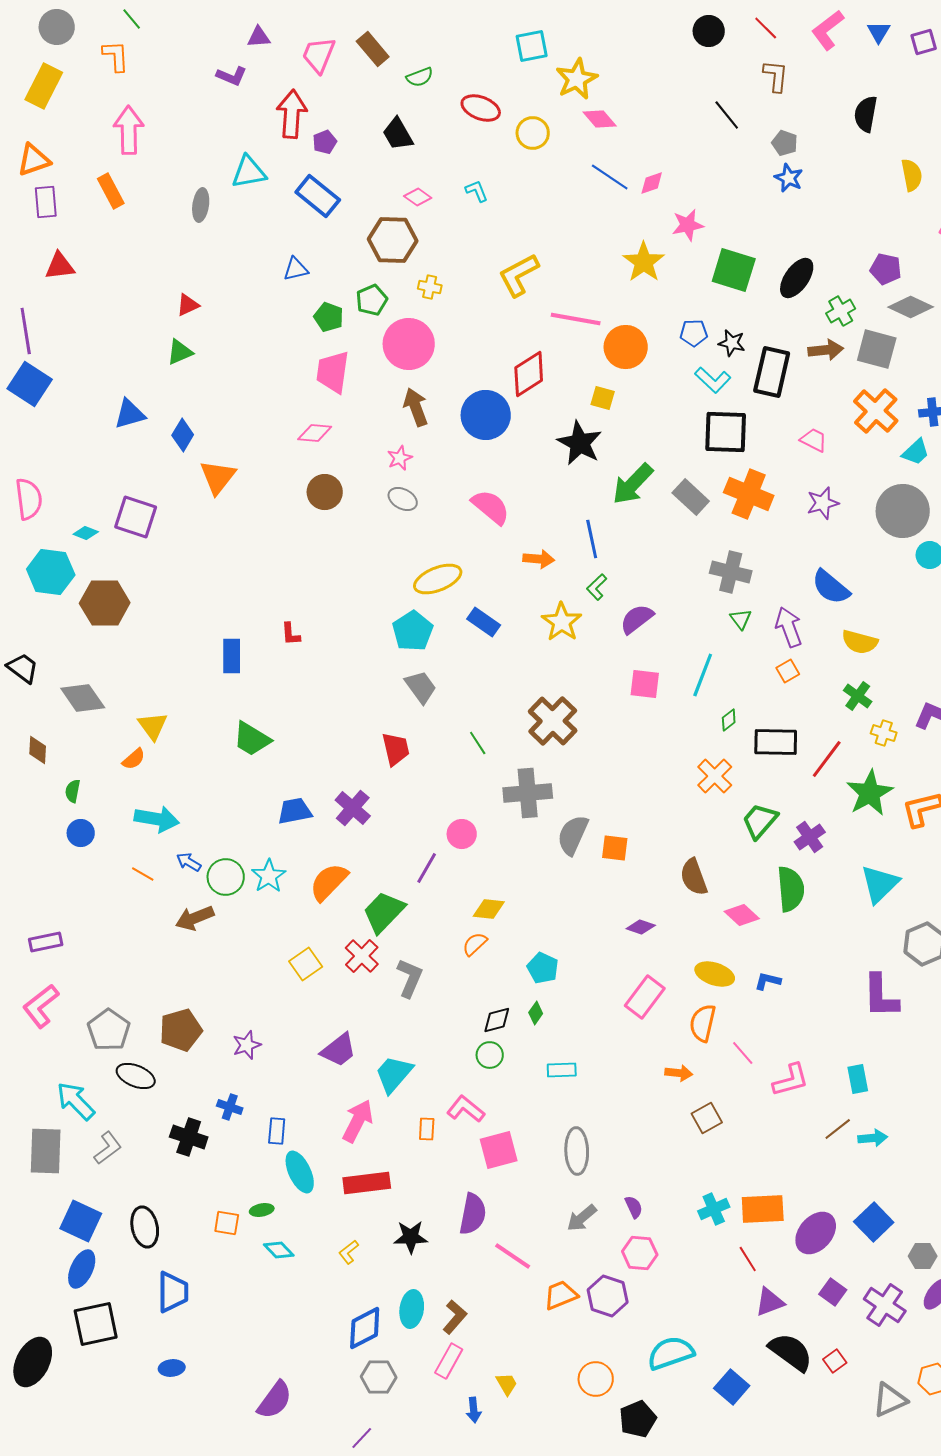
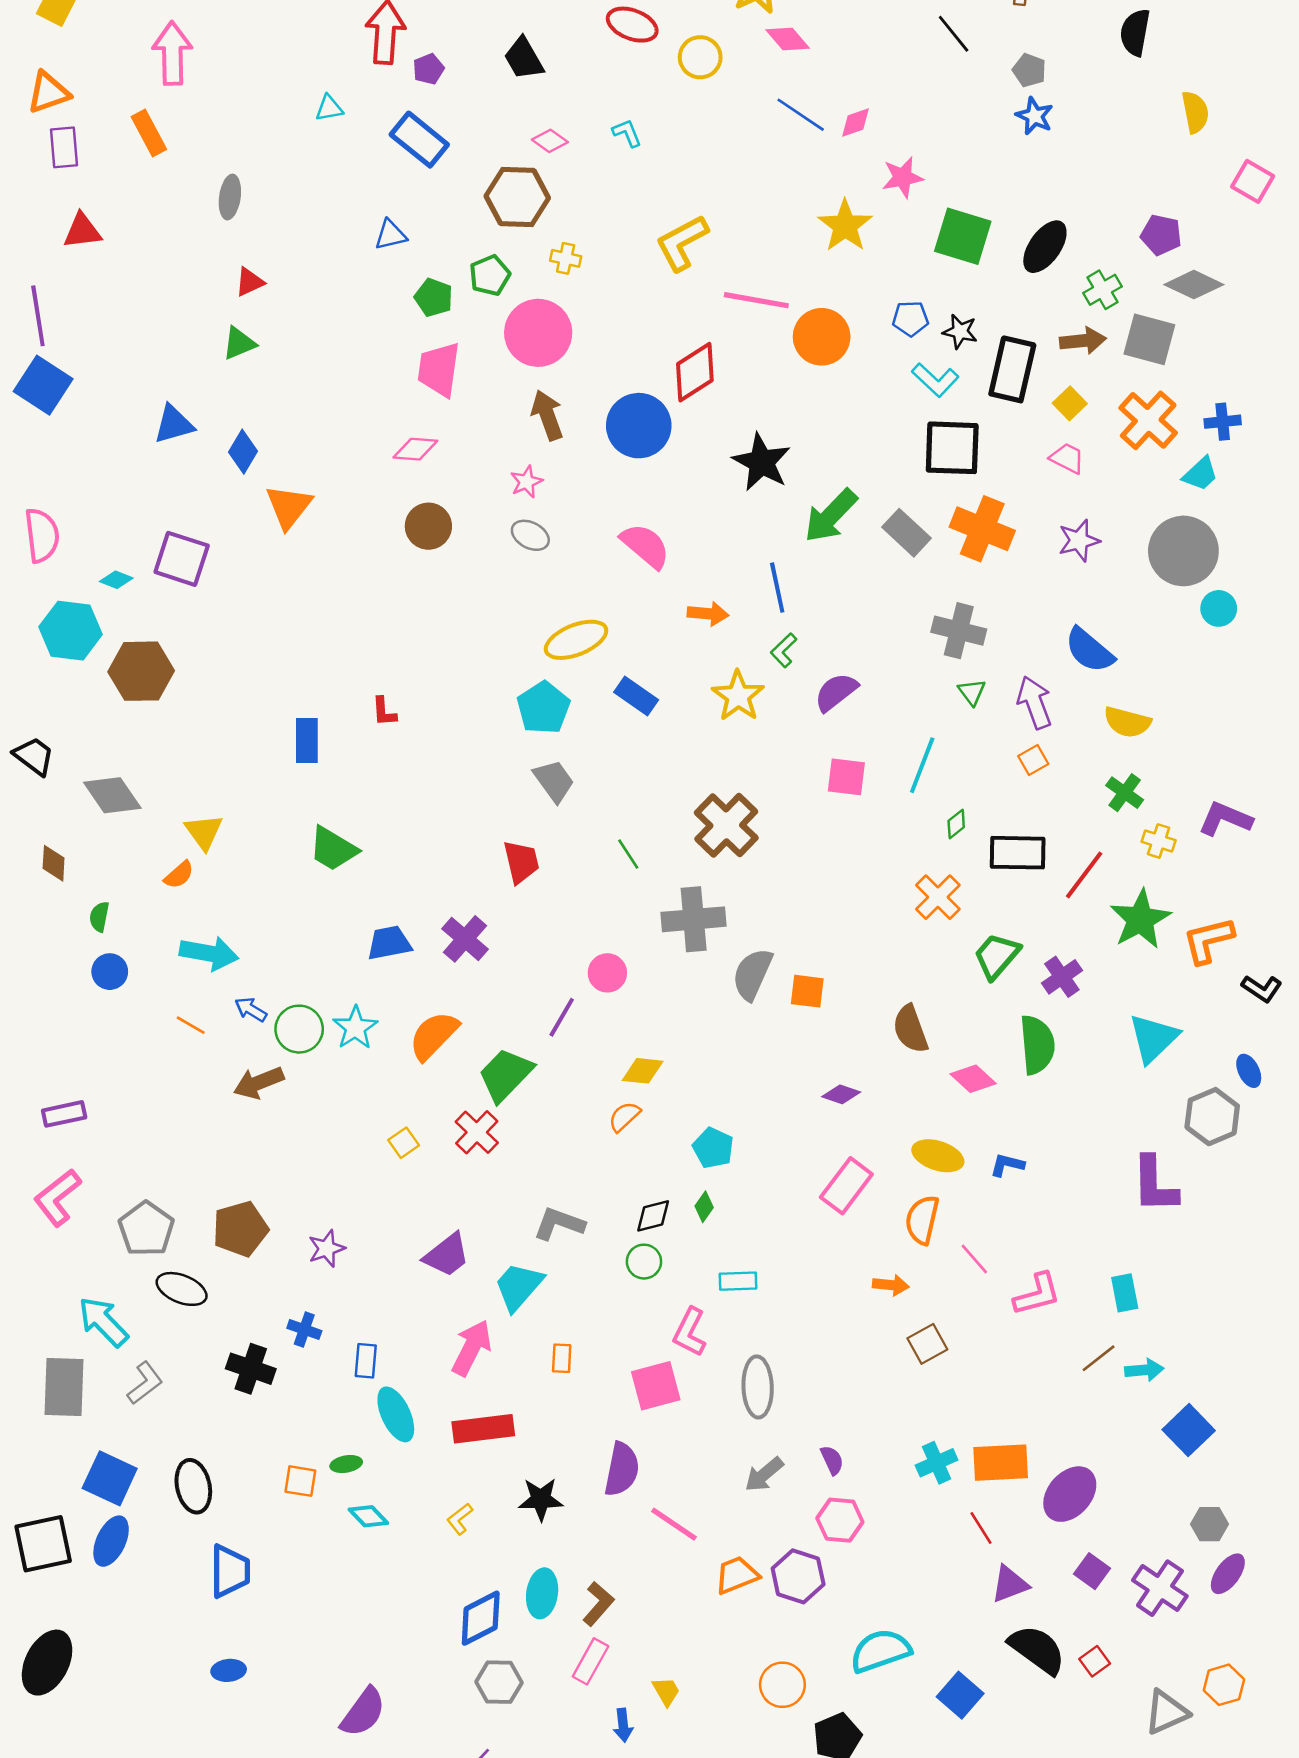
cyan triangle: (249, 172) -> (329, 108), size x0.6
gray ellipse: (201, 205) -> (230, 197), moved
yellow square: (603, 398) -> (1070, 403), moved, turned 30
yellow square: (306, 964) -> (404, 1143), size x0.7
gray L-shape: (410, 978) -> (559, 1224), moved, turned -93
pink L-shape: (466, 1109) -> (690, 1332), moved, turned -102
blue square: (874, 1222) -> (1189, 1430), moved
black square: (96, 1324) -> (43, 1544), moved

